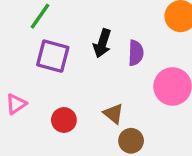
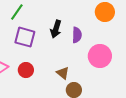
red circle: (64, 120) -> (26, 70), moved

